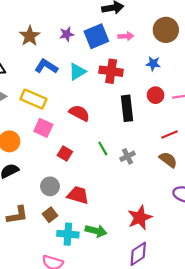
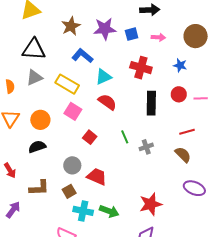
purple star: (67, 34) -> (105, 29), size x1.6
blue square: (96, 36) -> (132, 34), size x0.6
cyan triangle: (77, 72) -> (103, 77), moved

